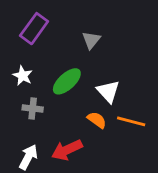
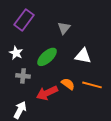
white triangle: (108, 91) -> (83, 56), moved, turned -36
red arrow: (67, 150) -> (47, 93), moved

